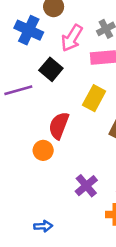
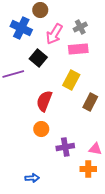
orange circle: (43, 150) -> (41, 129), moved
purple cross: (86, 186) -> (65, 147), turned 30

